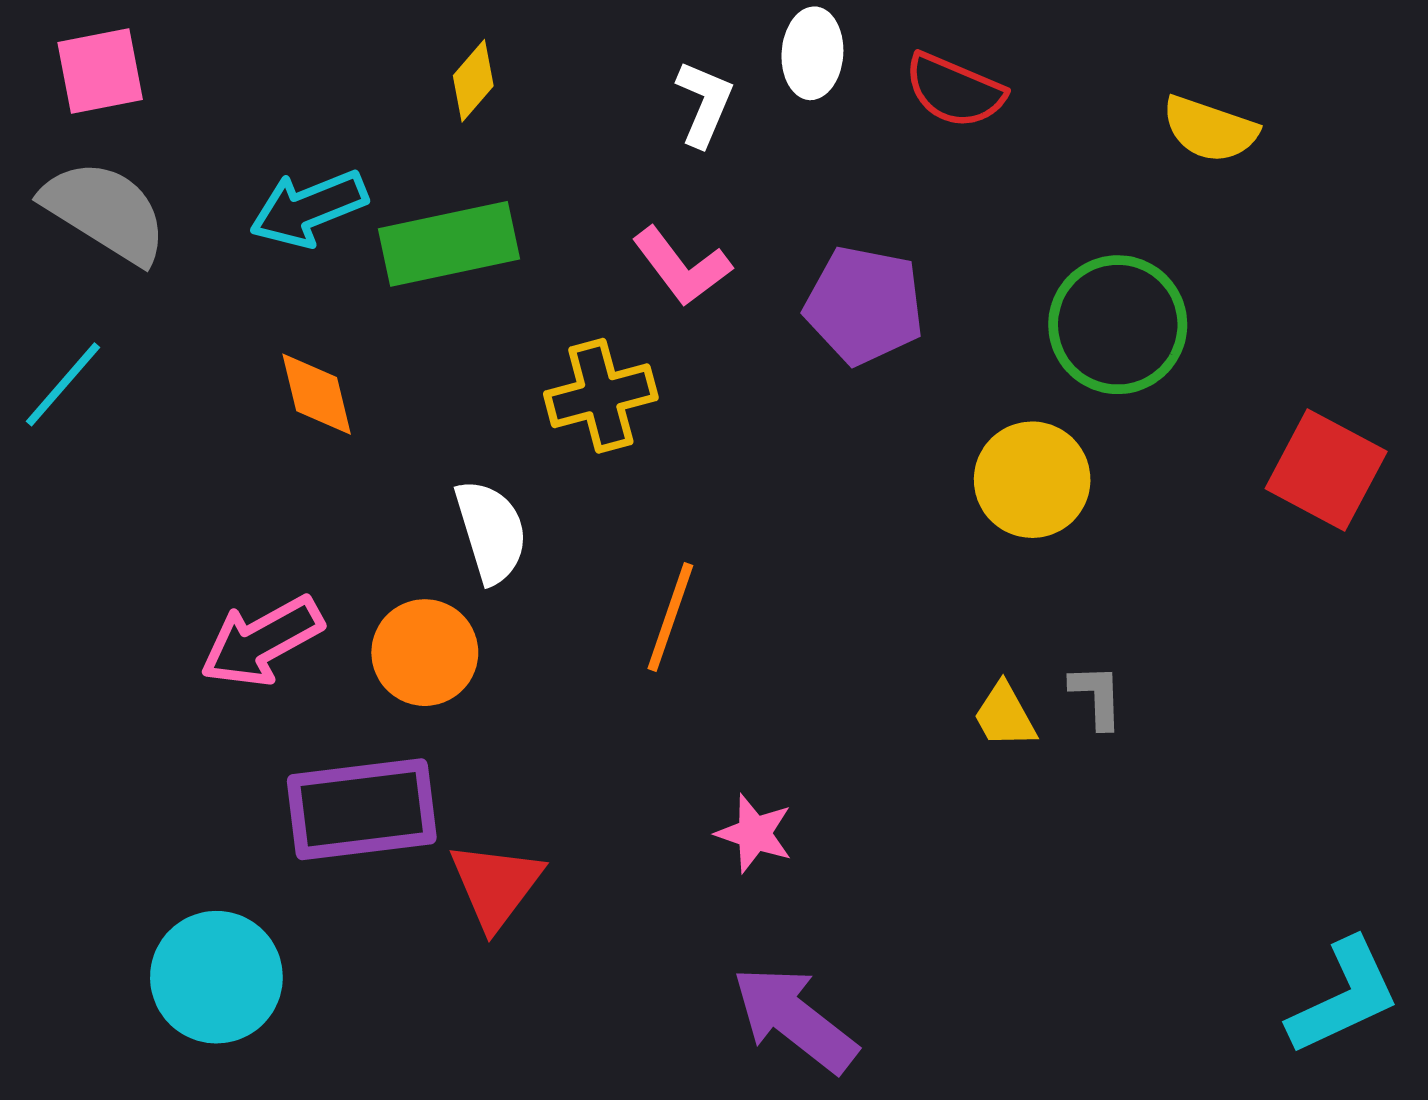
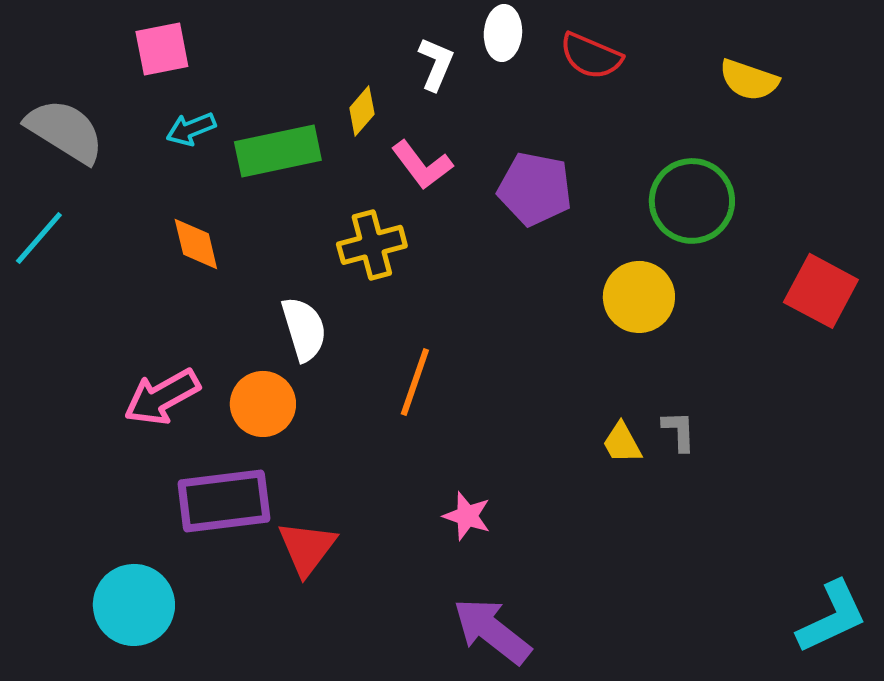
pink square: (100, 71) -> (162, 49), moved
yellow diamond: (473, 81) -> (362, 111), moved
cyan arrow: (309, 208) -> (191, 129), size x0.7

